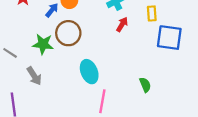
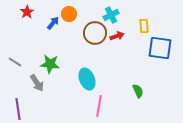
red arrow: (122, 24) -> (117, 36), turned 40
brown circle: (68, 33) -> (95, 33), moved
green star: (43, 44) -> (50, 64), moved

